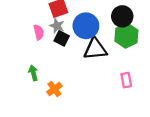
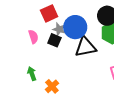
gray star: (57, 26) -> (59, 29), moved

